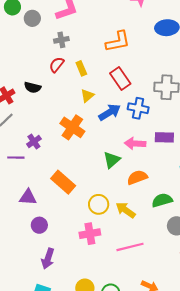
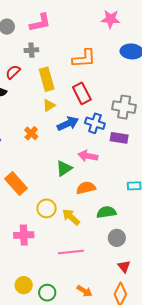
red semicircle: (57, 65) -> (13, 72), moved
yellow rectangle: (81, 68) -> (47, 79), size x1.6
orange cross: (72, 127) -> (31, 133), size x0.6
purple rectangle: (164, 137) -> (119, 138), moved
pink cross: (90, 234) -> (24, 235), moved

